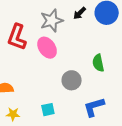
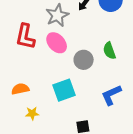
gray circle: (72, 80) -> (84, 60), moved
cyan square: (48, 110) -> (64, 90), moved, size x1.6

